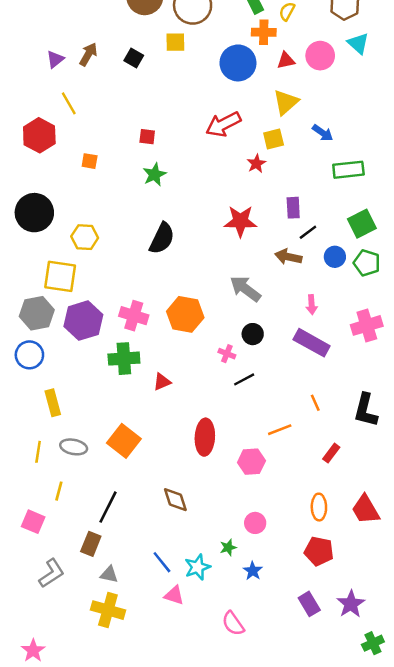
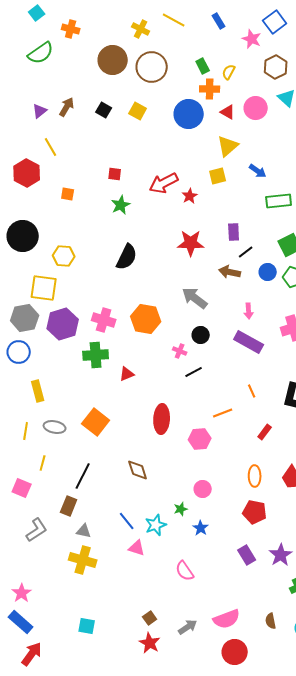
yellow square: (175, 42) -> (138, 111), moved, turned 30
red triangle: (286, 60) -> (228, 112), turned 42
red arrow: (223, 124) -> (164, 183), moved
red star: (256, 164) -> (190, 196), moved

